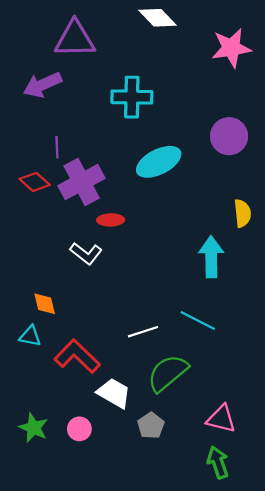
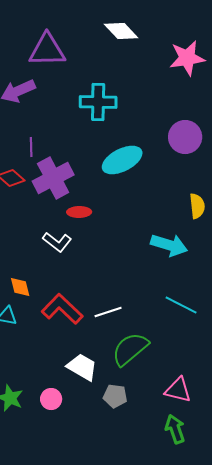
cyan arrow: (211, 257) -> (169, 245), turned 108
cyan line: (198, 321) -> (181, 305), moved
red L-shape: (77, 356) -> (62, 309), moved
gray pentagon: (151, 426) -> (115, 396), turned -30

